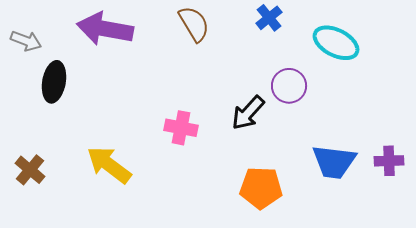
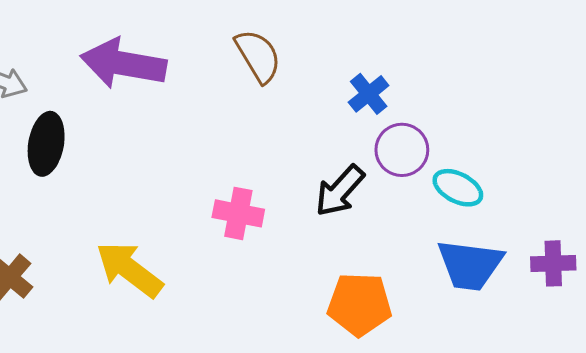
blue cross: (269, 18) -> (369, 94), moved
cyan ellipse: (336, 43) -> (458, 188), moved, size x0.7

